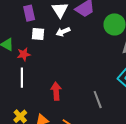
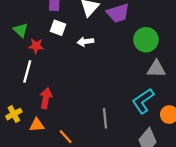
white arrow: (63, 32) -> (85, 42), moved
red arrow: (56, 91) -> (46, 98), moved

